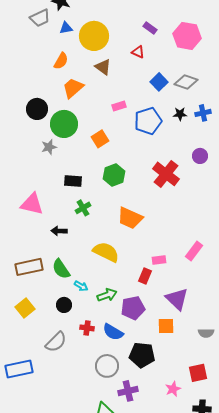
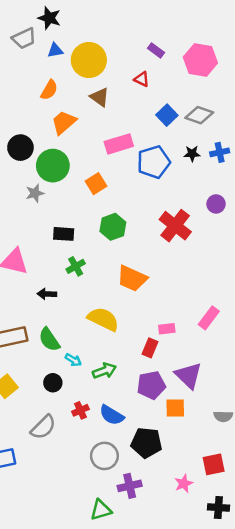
pink rectangle: (119, 106) -> (119, 144), size x1.6
purple pentagon: (133, 308) -> (151, 385), moved
red cross: (87, 328) -> (80, 410), turned -32

